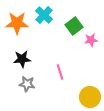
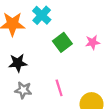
green square: (74, 26) -> (62, 42), moved
pink line: (60, 72) -> (59, 88), moved

